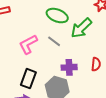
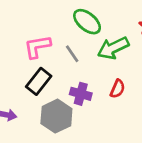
red semicircle: (96, 64) -> (118, 89), moved
black rectangle: (28, 79) -> (39, 81), moved

